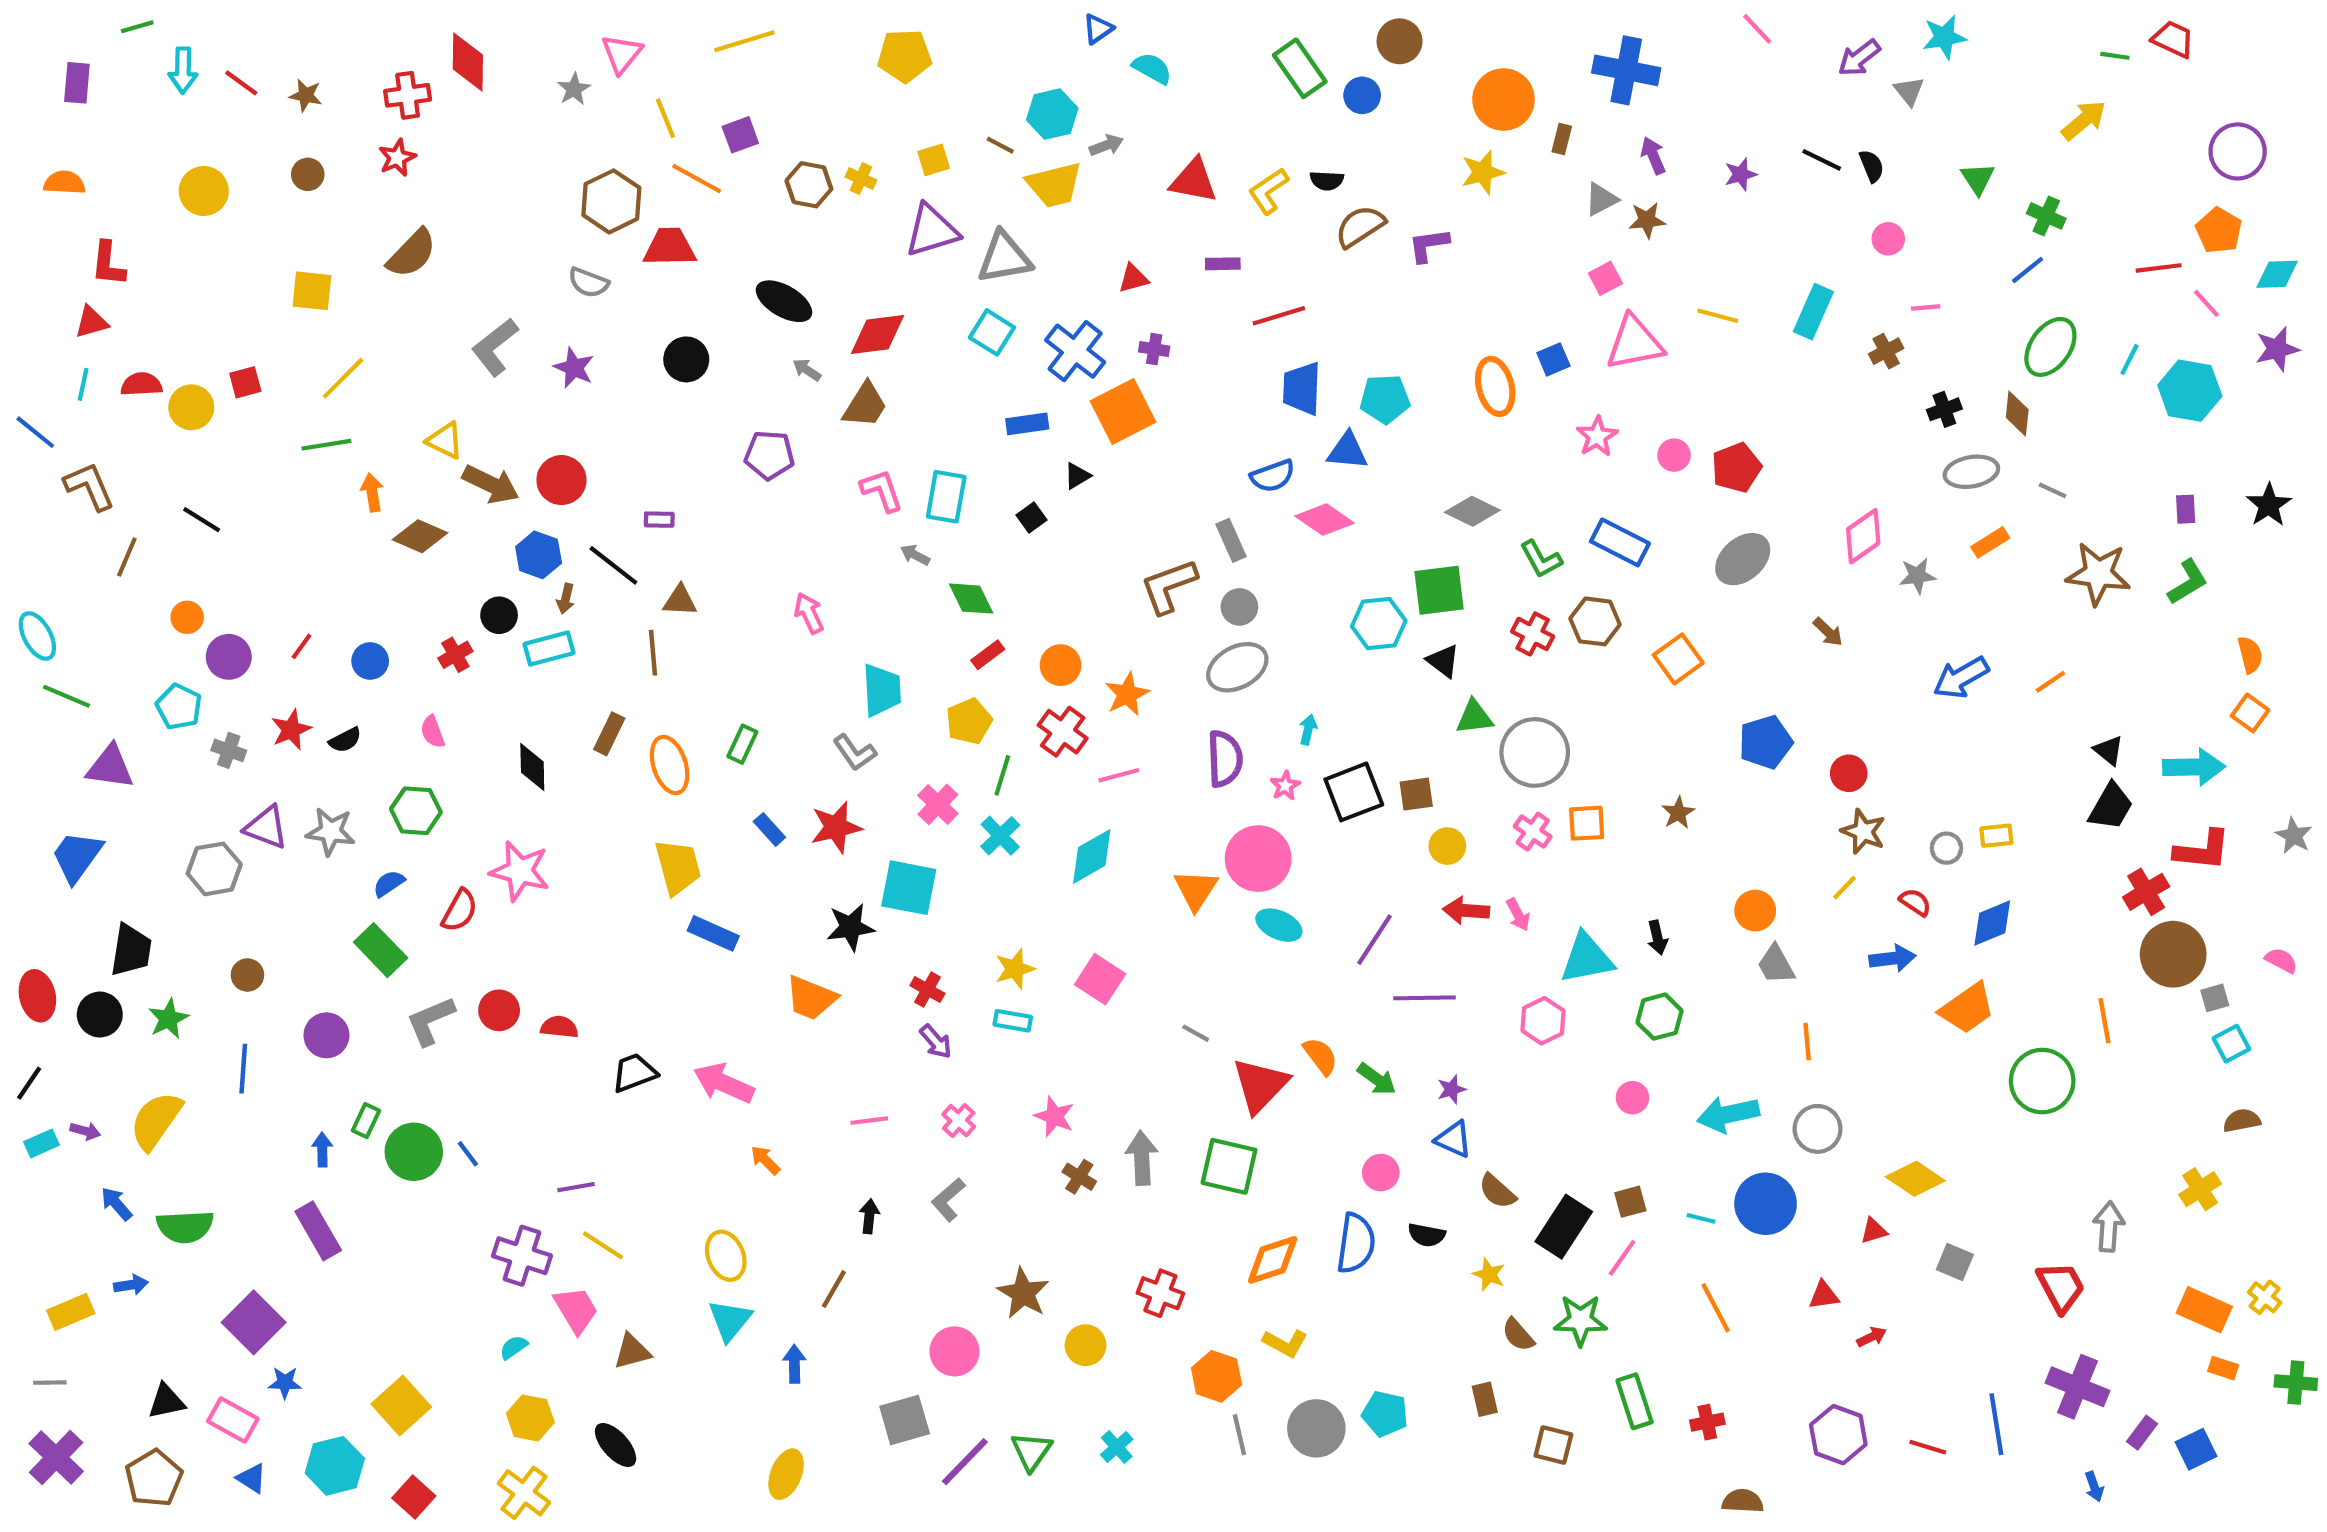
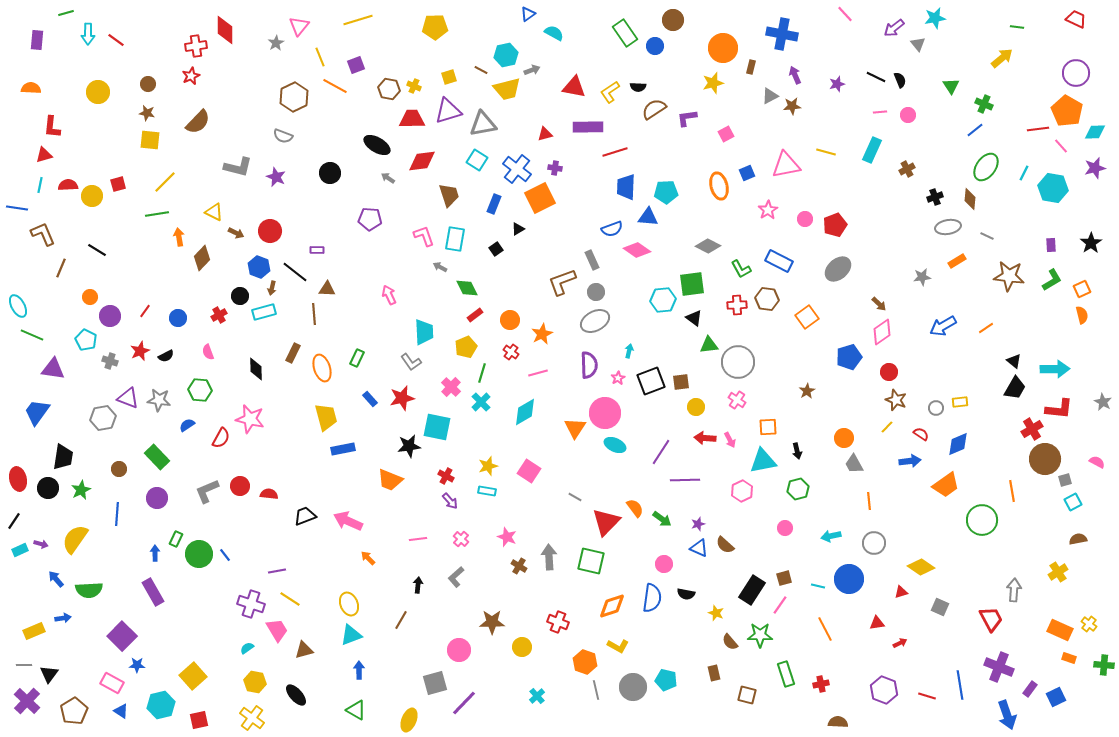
red trapezoid: (2173, 39) -> (1076, 19), moved
brown star: (306, 95) -> (147, 113), moved
orange pentagon: (2219, 231) -> (1067, 111), size x1.4
red trapezoid: (670, 247) -> (412, 119), moved
purple rectangle: (1223, 264) -> (588, 127), size x1.8
pink square: (1605, 278) -> (726, 134), moved
pink line: (1926, 307) -> (880, 112), moved
gray L-shape: (495, 347) -> (238, 167), turned -128
brown trapezoid: (865, 405) -> (449, 195), moved, turned -50
blue rectangle: (1027, 424) -> (494, 204), turned -60
blue line: (35, 432) -> (17, 208), turned -30
brown arrow: (491, 484) -> (236, 233), size x0.6
brown diamond: (420, 536) -> (202, 258), turned -70
pink diamond: (1863, 536) -> (882, 332), moved
red cross: (1533, 634) -> (737, 305), turned -30
orange square: (2250, 713) -> (1082, 289), moved, turned 30
red cross: (1063, 732) -> (511, 352), size x0.7
orange square: (1587, 823) -> (768, 427), moved
blue rectangle: (713, 933) -> (343, 449), turned -35
green rectangle: (381, 950) -> (157, 457), moved
cyan arrow: (1728, 1114) -> (831, 536), size x0.7
brown semicircle: (1497, 1191) -> (725, 545), moved
brown star: (1023, 1293) -> (492, 622), turned -30
cyan triangle: (730, 1320) -> (351, 635), turned 30
blue arrow: (794, 1364) -> (359, 670), moved
black triangle: (166, 1401) -> (49, 674), moved, turned -42
green triangle: (1031, 1451) -> (356, 710), moved, turned -35
yellow ellipse: (786, 1474) -> (409, 720), moved
blue arrow: (2094, 1487) -> (1007, 715), size x2.0
red square: (414, 1497) -> (199, 720), turned 36

